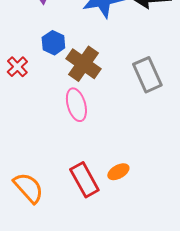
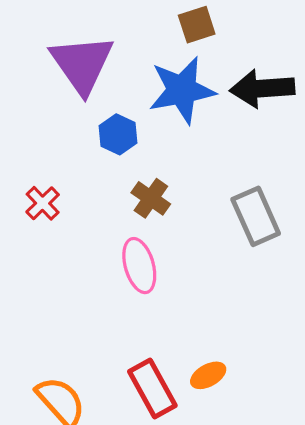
blue hexagon: (53, 43) -> (118, 134), moved
brown cross: (83, 64) -> (151, 198), size x0.7

